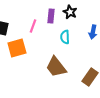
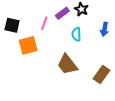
purple rectangle: (51, 16) -> (62, 13), turned 48

